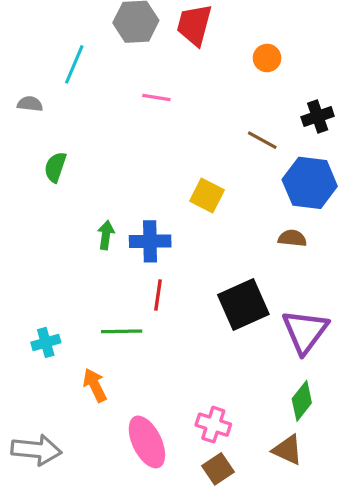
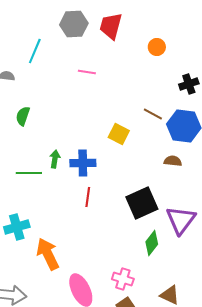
brown line: (262, 140) -> (153, 114), moved
green line: (122, 331) -> (29, 173), moved
cyan cross: (46, 342) -> (17, 227), size x1.4
orange arrow: (95, 385) -> (48, 254), size x1.5
green diamond: (302, 401) -> (152, 243), moved

